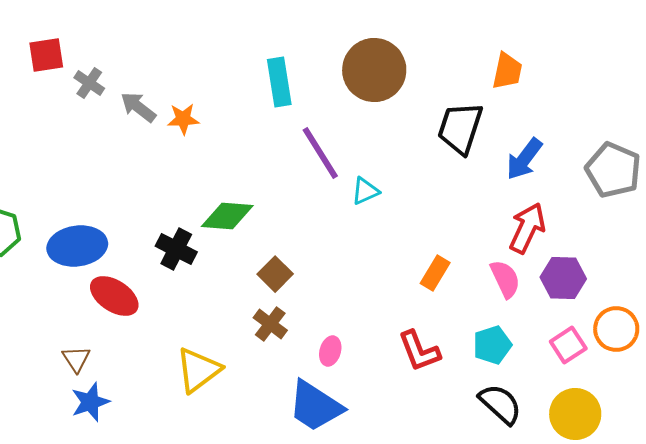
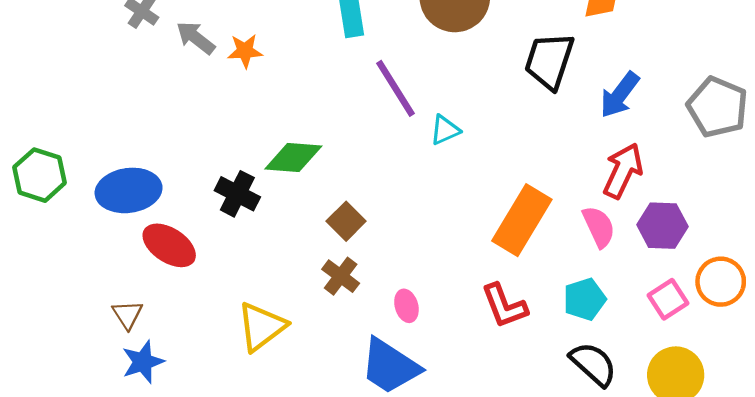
orange rectangle: (435, 273) -> (522, 220), size x1.8
pink ellipse: (330, 351) -> (406, 306), turned -32

